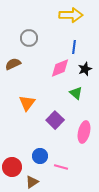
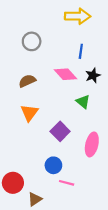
brown semicircle: (13, 64) -> (27, 81), moved
pink diamond: (60, 68) -> (66, 74), turned 70
blue circle: (40, 156) -> (53, 165), moved

